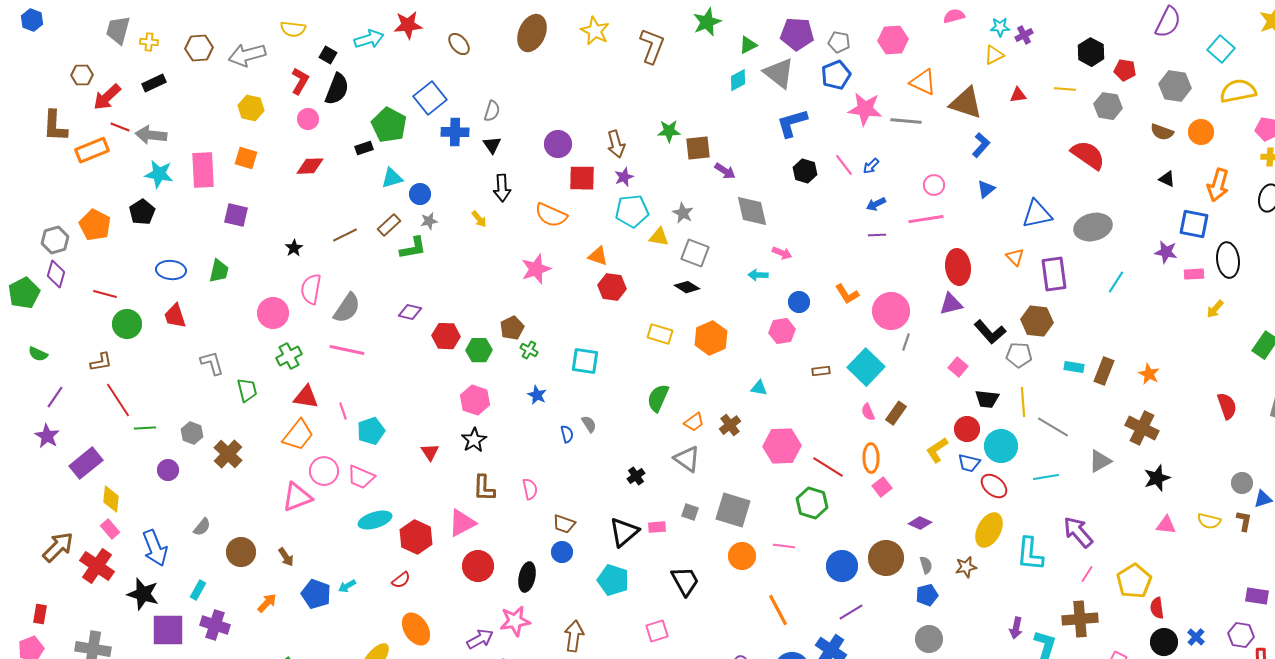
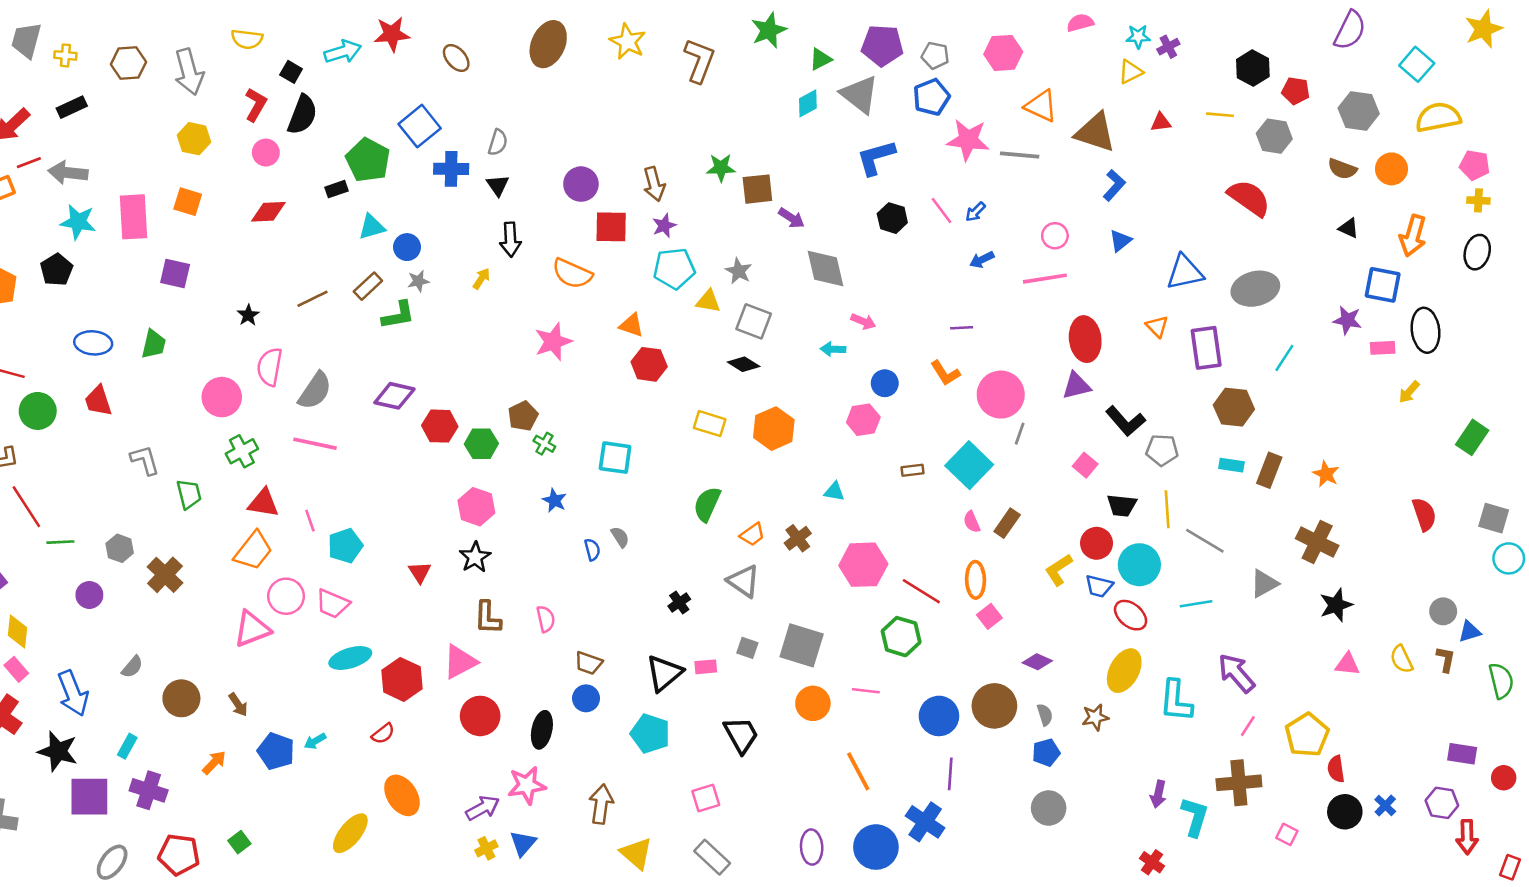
gray arrow: (247, 55) -> (189, 72), turned -90
red line: (120, 127) -> (29, 163), turned -42
yellow arrow: (479, 219) -> (481, 279), turned -108
purple line: (877, 235) -> (962, 328), moved
purple diamond: (410, 312) -> (394, 396), size x1.4
brown hexagon: (1037, 321) -> (1234, 407), moved
yellow semicircle: (1209, 521) -> (1402, 659), turned 50
purple line: (851, 612) -> (950, 774), turned -55

